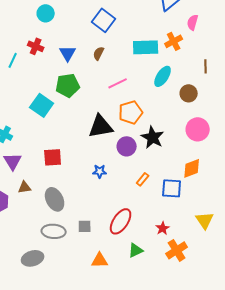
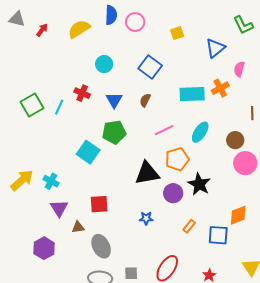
cyan circle: (46, 13) -> (104, 64), moved
cyan ellipse: (163, 76) -> (200, 132), moved
pink circle: (198, 129) -> (245, 163), moved
brown triangle: (25, 187) -> (78, 227), moved

